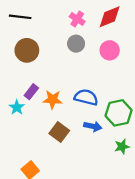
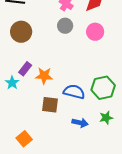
blue semicircle: (86, 97) -> (74, 92), moved
blue arrow: (93, 126) -> (80, 123), moved
brown square: (59, 132) -> (50, 105), turned -30

